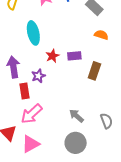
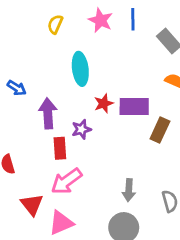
purple rectangle: (74, 56) -> (134, 106), size x1.5
gray arrow: (76, 116) -> (129, 190), turned -133

